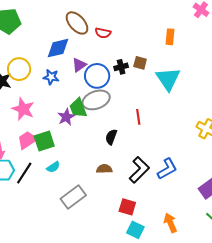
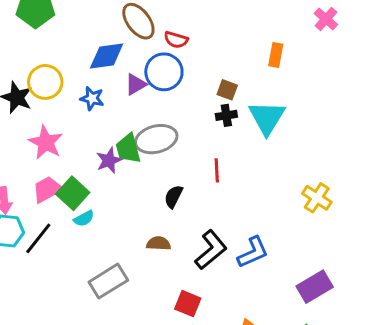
black cross: (121, 67) -> (226, 115), moved
blue circle: (97, 76) -> (164, 72), moved
green square: (44, 141) -> (73, 193), turned -35
cyan semicircle: (53, 167) -> (84, 218), moved

